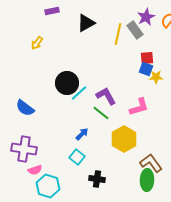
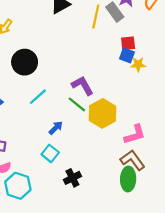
black circle: (67, 83) -> (25, 62), moved
cyan line: (79, 93) -> (38, 97), moved
pink L-shape: (139, 107) -> (135, 134), moved
yellow hexagon: (124, 139) -> (102, 113), moved
black cross: (97, 179) -> (72, 178), turned -35

